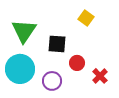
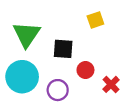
yellow square: (86, 18) -> (95, 20), turned 35

